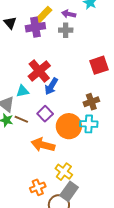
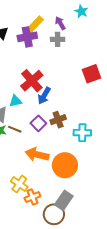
purple arrow: (69, 14) -> (60, 23), turned 48
brown cross: (91, 102) -> (58, 120), moved
orange circle: (69, 126) -> (65, 165), moved
yellow cross: (64, 172) -> (19, 184), moved

